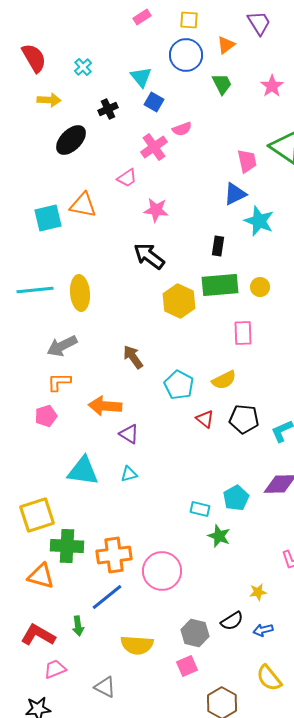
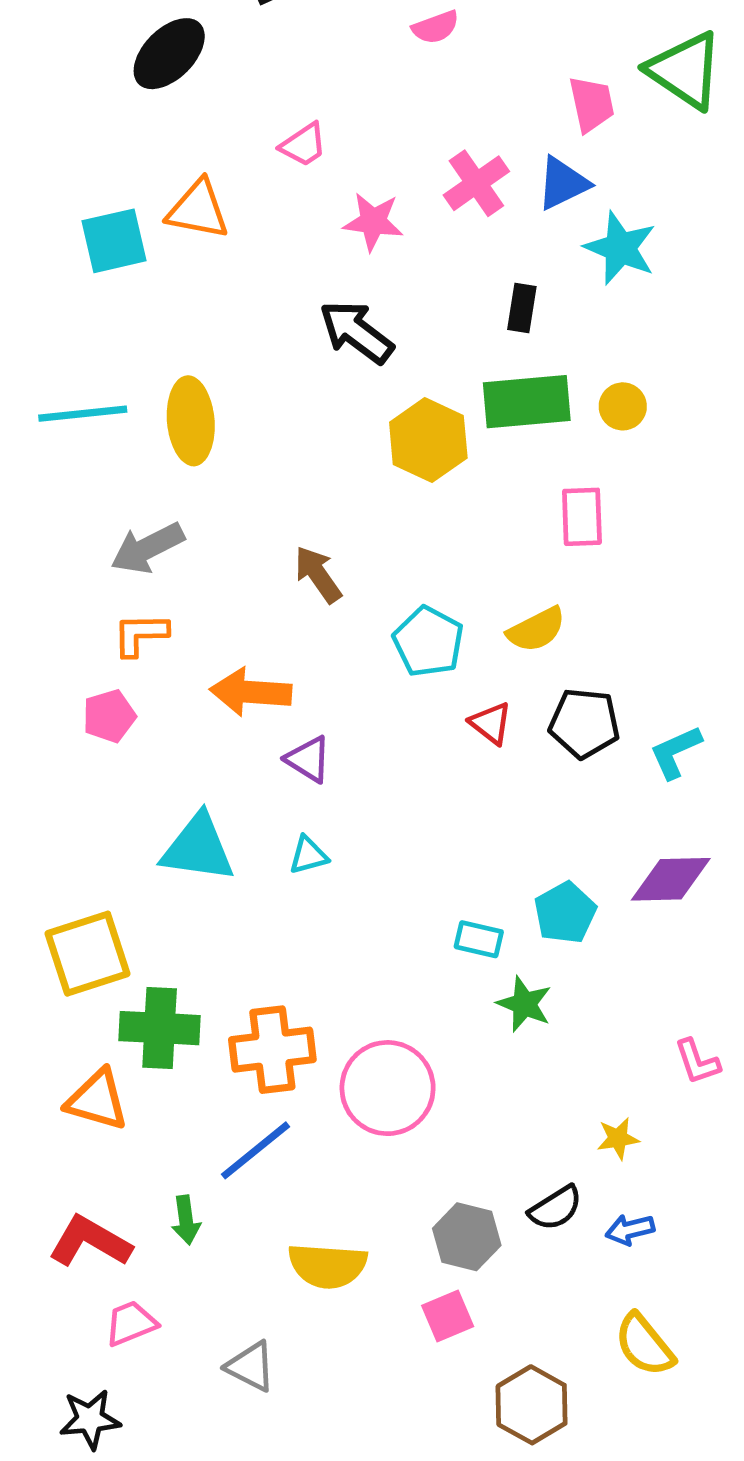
pink cross: (154, 147) -> (476, 183), moved

